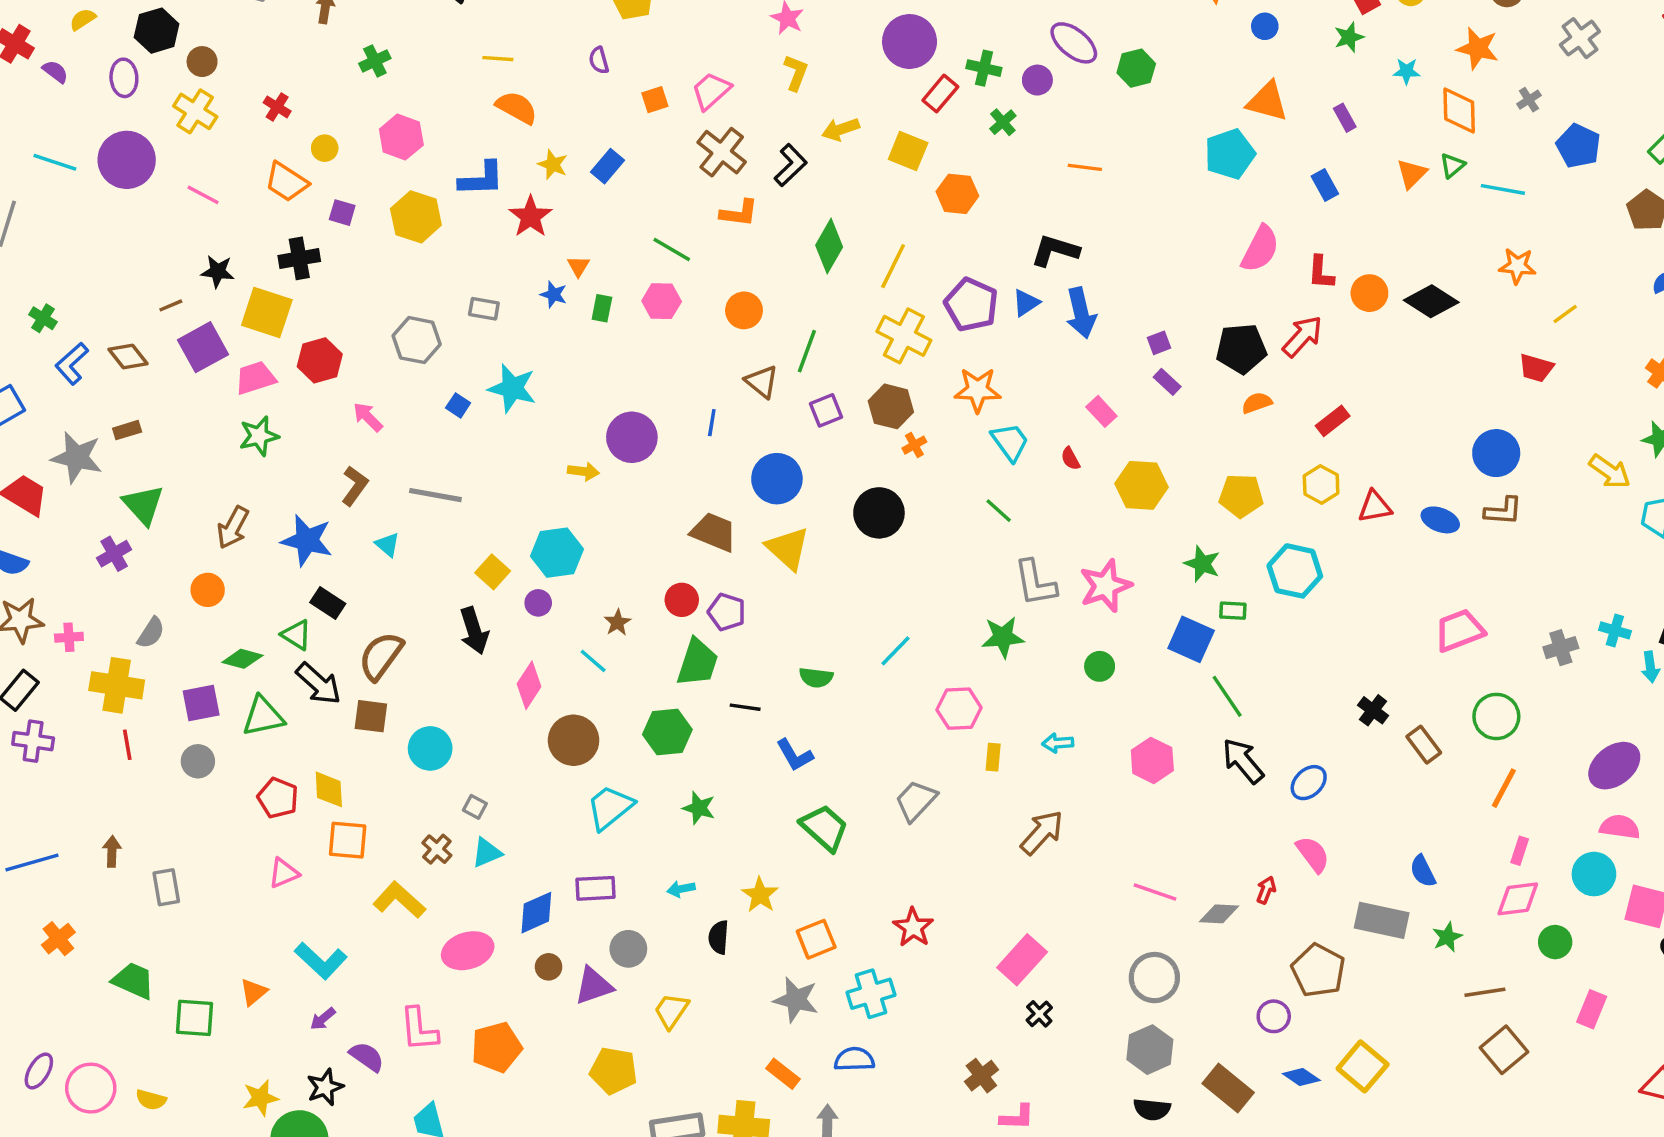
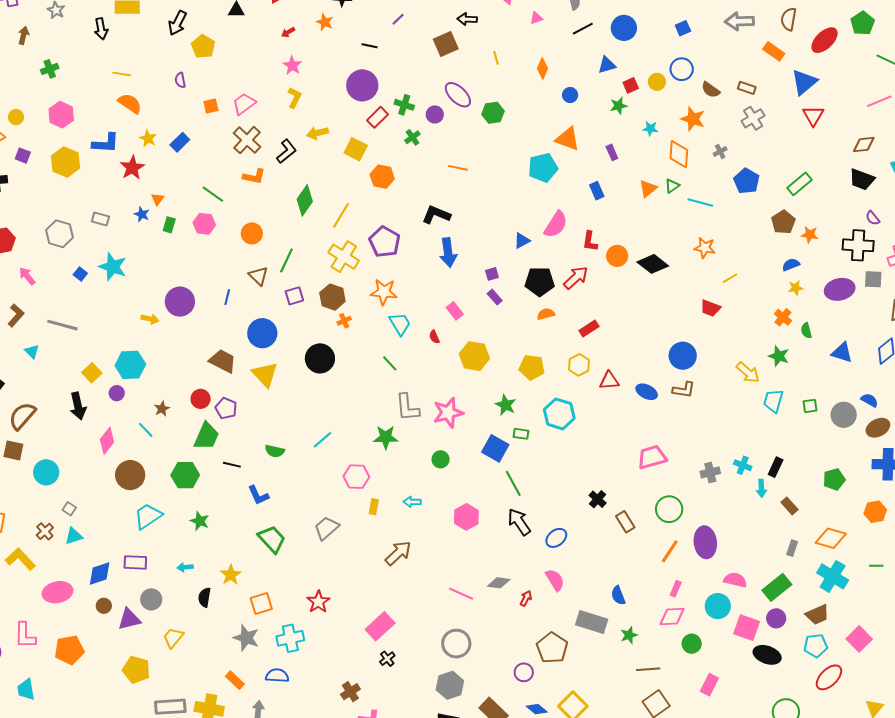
blue triangle: (1026, 303) -> (522, 241), moved
purple ellipse: (1614, 766) -> (705, 542), moved, turned -64
gray diamond: (1219, 914) -> (499, 583), moved

